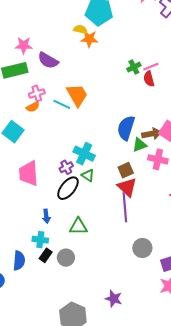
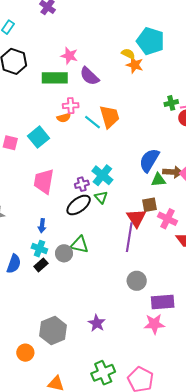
pink cross: (158, 159) -> (168, 219), moved
brown square: (126, 170) -> (149, 205), moved
blue arrow: (46, 216) -> (42, 226), moved
gray circle: (66, 258) -> (64, 253), moved

